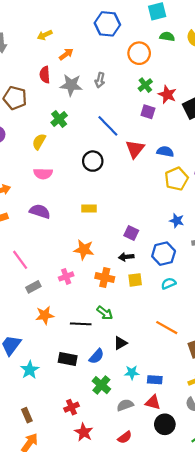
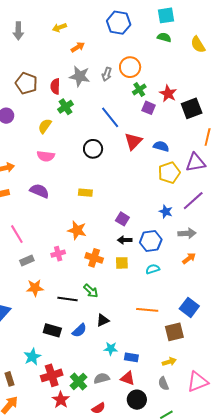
green semicircle: (167, 37) -> (164, 37), moved
orange circle: (139, 53) -> (130, 67), moved
red semicircle: (45, 75) -> (55, 86), moved
green cross: (145, 85) -> (139, 89), moved
black arrow: (126, 257) -> (125, 240), moved
orange line: (167, 328) -> (147, 310), turned -30
cyan star: (30, 370) -> (32, 357), moved
green cross: (101, 385) -> (78, 381), moved
red cross: (71, 407) -> (52, 375), size x1.5

